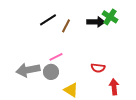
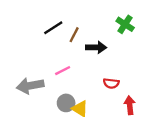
black arrow: (96, 22) -> (96, 47), moved
gray circle: (51, 72) -> (66, 103), moved

